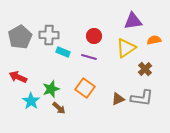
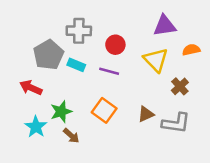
gray cross: (49, 35) -> (79, 31), moved
gray pentagon: (20, 37) -> (48, 55), moved
yellow triangle: (126, 48) -> (156, 60), turned -40
red arrow: (18, 77) -> (31, 88), moved
brown triangle: (118, 99) -> (146, 114), moved

